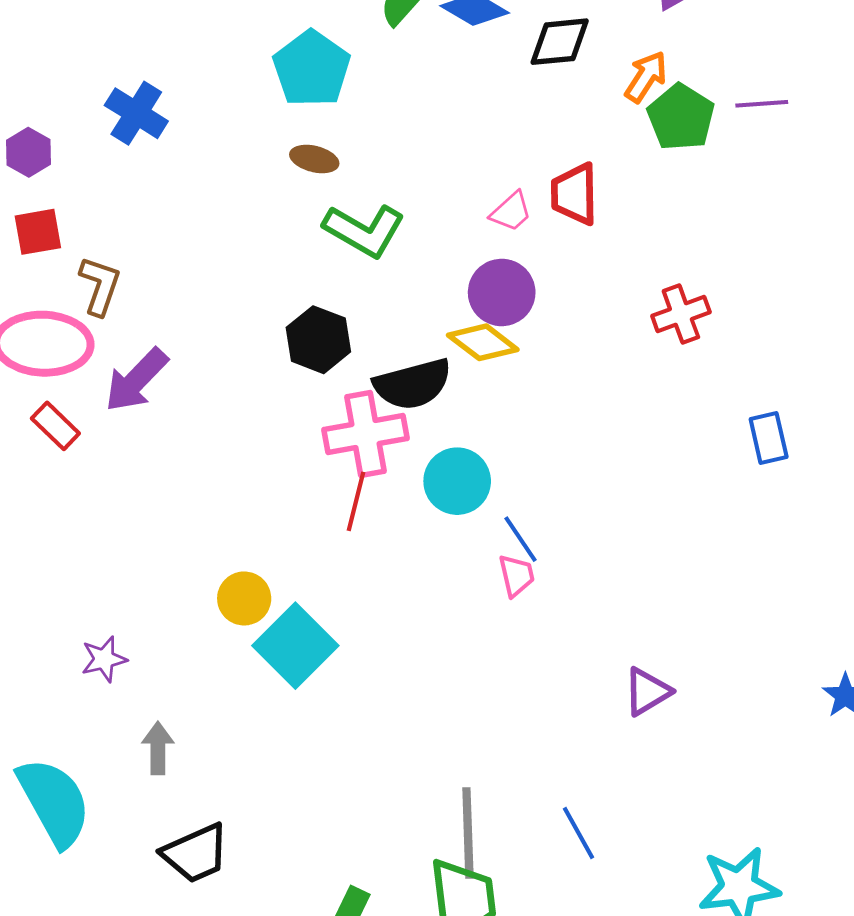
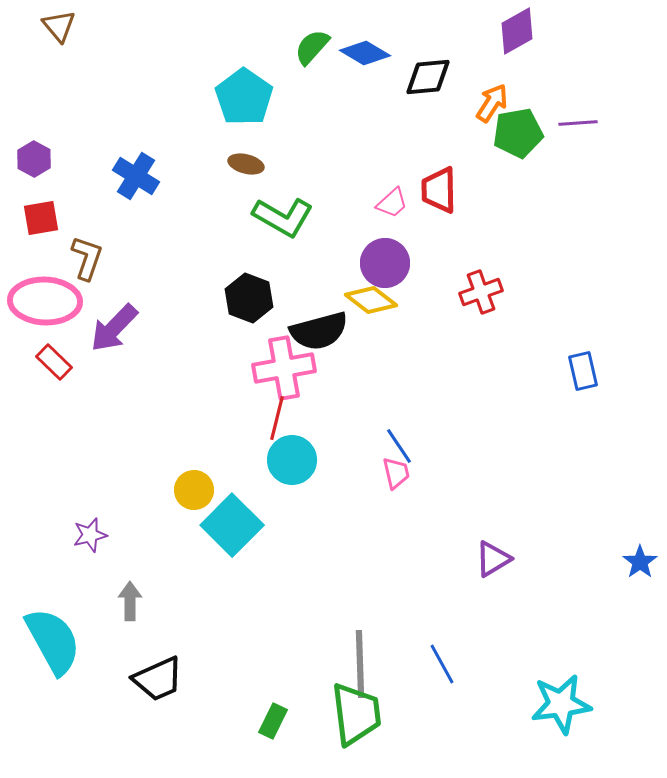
blue cross: (136, 113) -> (136, 176), moved
green pentagon: (681, 117) -> (518, 133), turned 30
red cross: (681, 314) -> (481, 292), moved
cyan circle: (457, 481) -> (292, 460), moved

